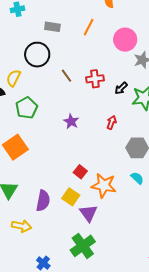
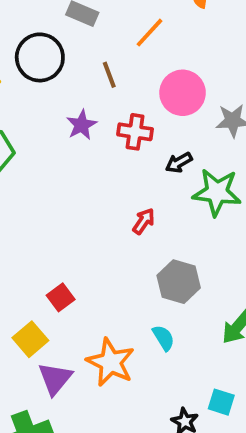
pink circle: (125, 40) -> (183, 93), moved
brown line: (67, 76) -> (109, 75), moved
purple star: (71, 121) -> (81, 125), moved
orange star: (104, 185) -> (111, 362), moved

